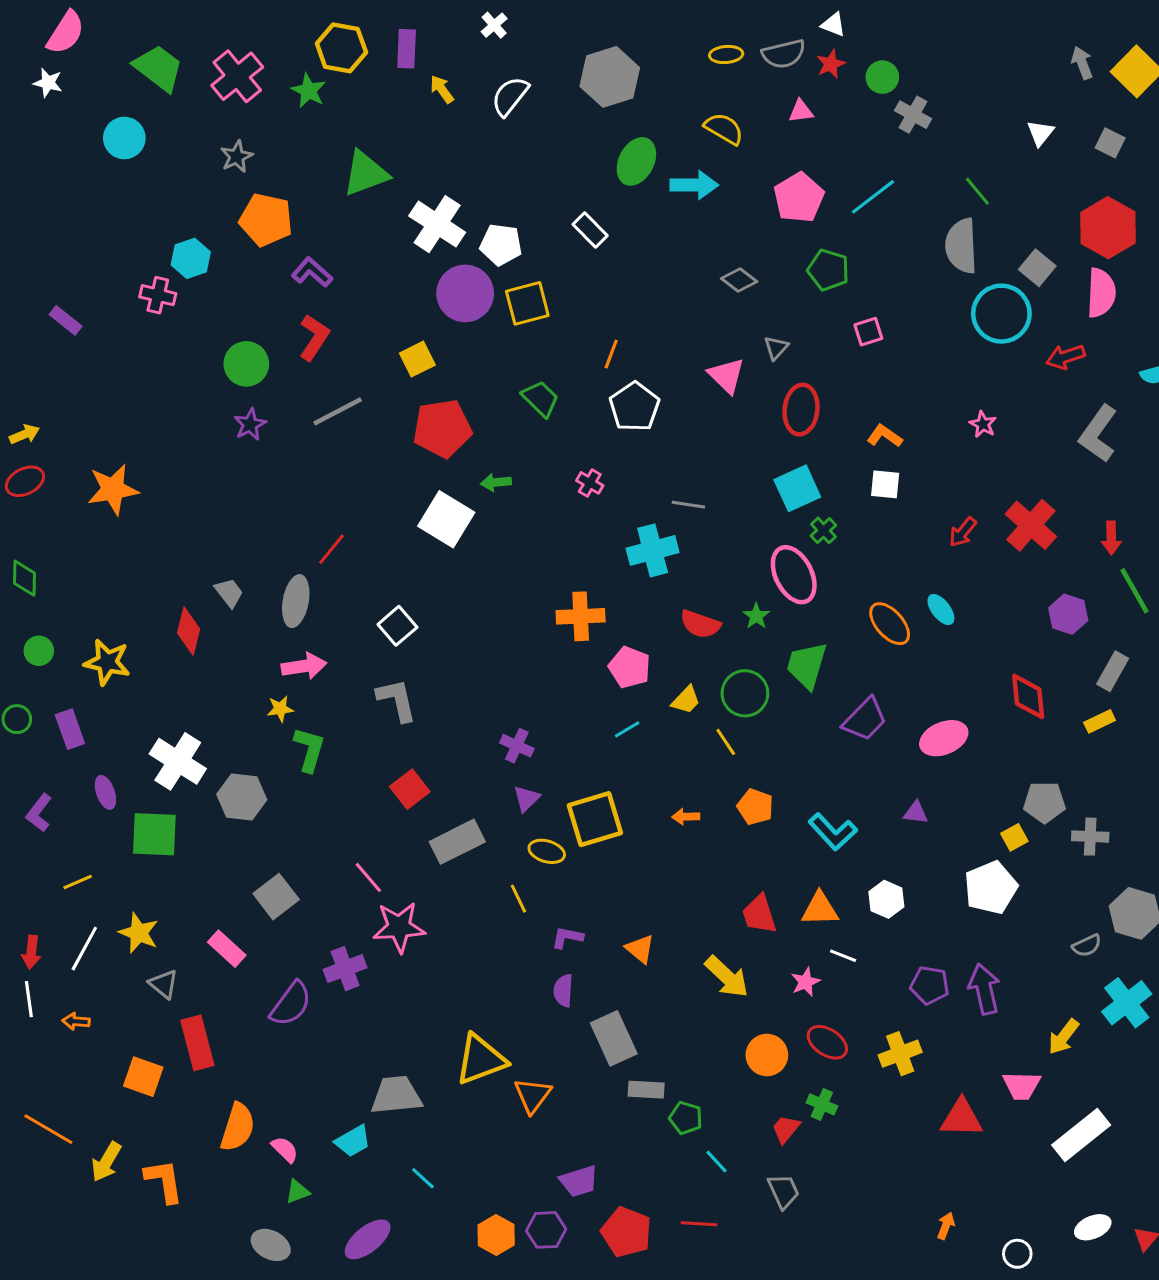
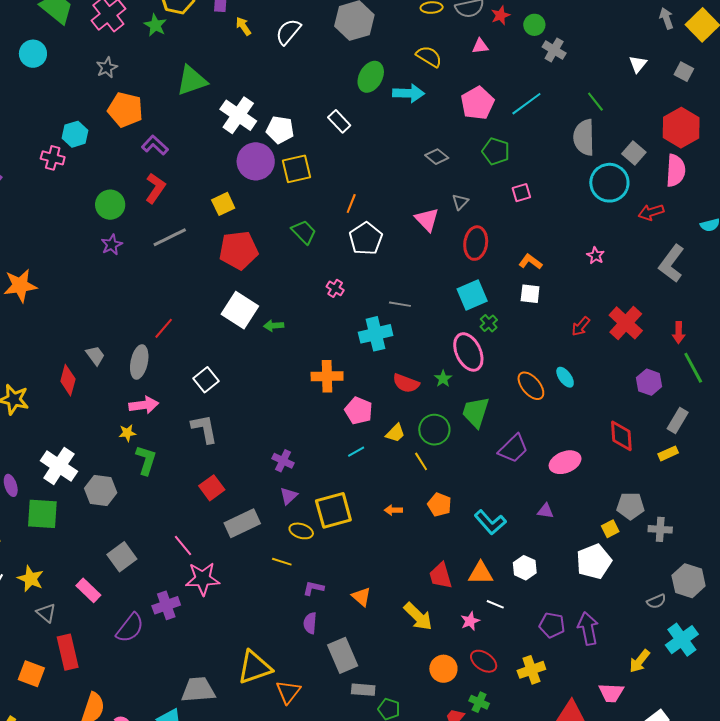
green arrow: (496, 482) -> (274, 326), moved
yellow line: (518, 899) -> (282, 562), turned -48

